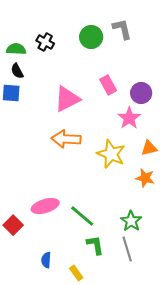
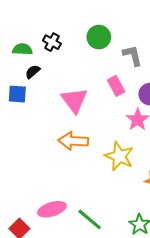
gray L-shape: (122, 29) -> (132, 55), moved
black semicircle: (17, 71) -> (33, 72), moved, turned 77
pink triangle: (67, 99) -> (74, 100), turned -40

